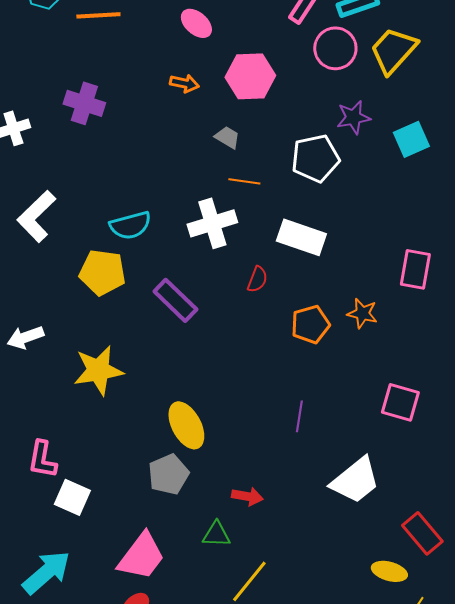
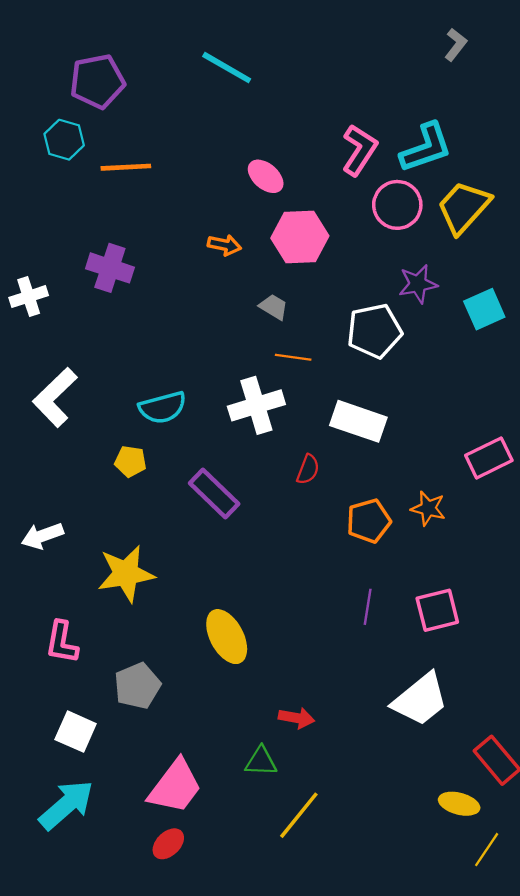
pink ellipse: (196, 23) -> (266, 176), moved
pink rectangle: (415, 269) -> (489, 458), turned 54
yellow pentagon: (102, 272) -> (131, 461), size x0.6
pink square: (400, 402) -> (437, 610), moved, turned -30
purple line: (299, 416) -> (368, 607), moved
pink L-shape: (42, 459) -> (62, 642), moved
gray pentagon: (168, 474) -> (137, 686), moved
white square: (72, 497) -> (76, 732), moved

